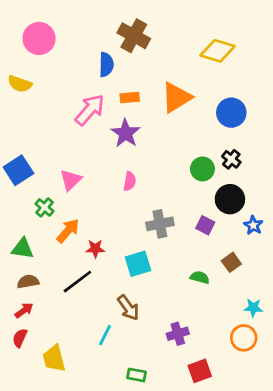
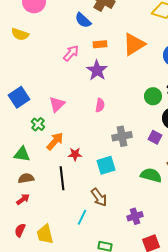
blue semicircle: (106, 65) -> (83, 20), turned 132
pink arrow: (90, 110) -> (71, 53), size x0.7
green semicircle: (200, 277) -> (151, 175), size x1.5
black line: (77, 282) -> (62, 178), turned -60
red semicircle: (20, 338) -> (20, 230), moved

